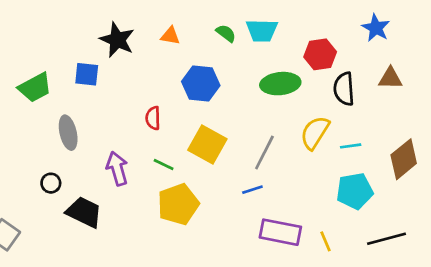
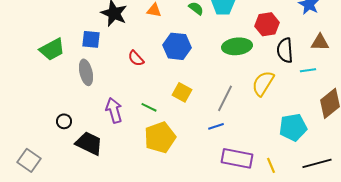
red semicircle: (153, 118) -> (136, 58), moved, turned -42
gray ellipse: (68, 133) -> (86, 72), moved
yellow square: (207, 145) -> (182, 92), size x0.7
cyan line: (351, 146) -> (308, 70), moved

